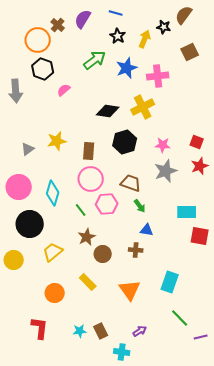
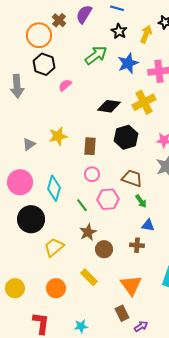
pink circle: (91, 179) -> (92, 174), size x0.6
yellow circle: (14, 260) -> (15, 288), moved
brown rectangle: (101, 331) -> (122, 313), moved

